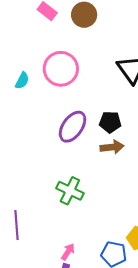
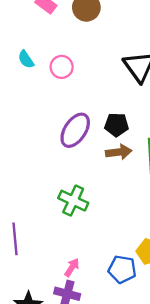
pink circle: (61, 69) -> (62, 67), size x0.6
cyan semicircle: (22, 81) -> (26, 59), moved, turned 120

